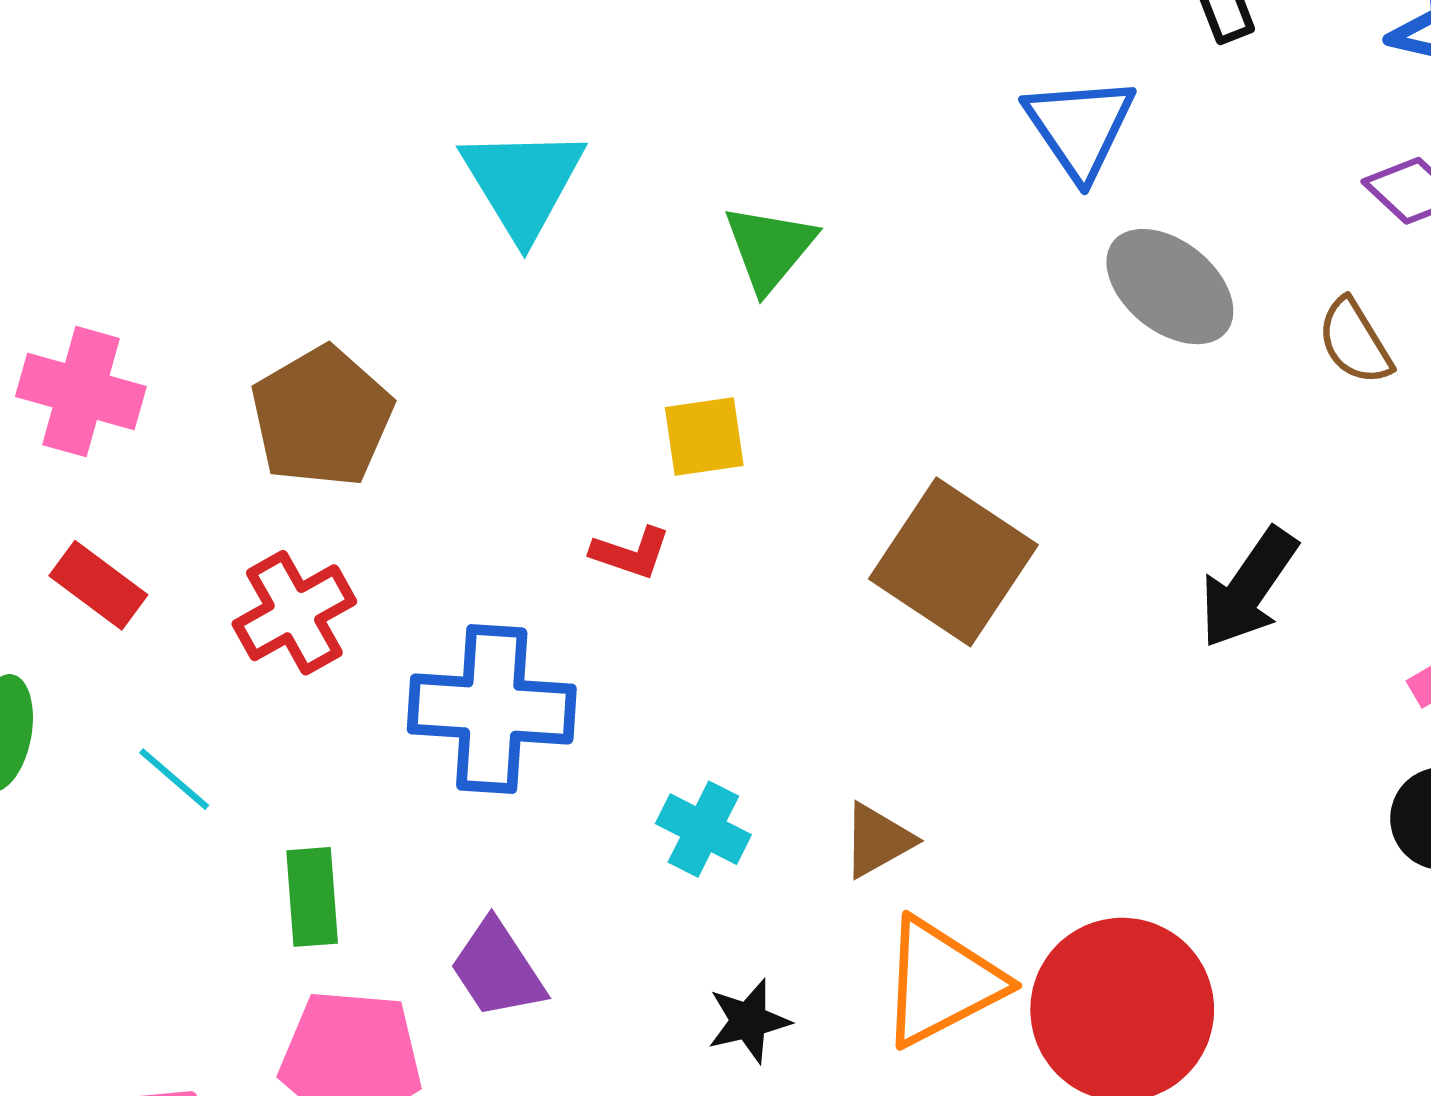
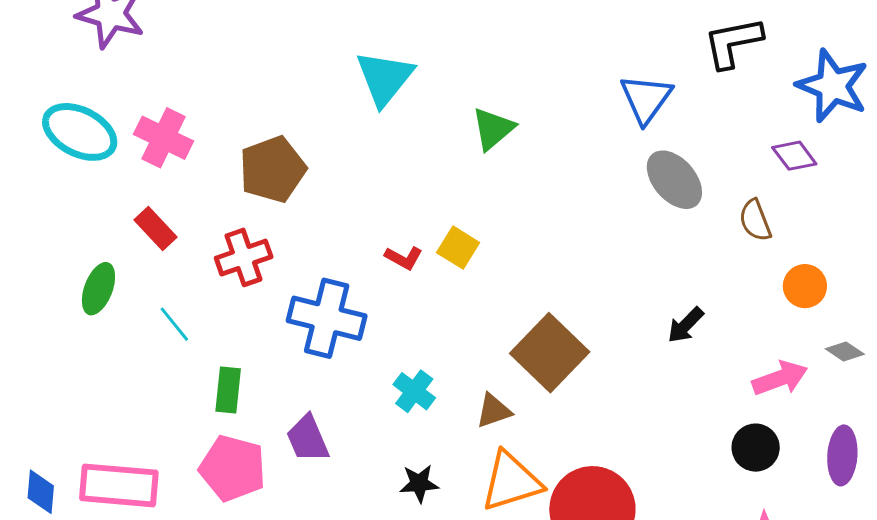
yellow square: (704, 436) -> (458, 248), moved, turned 30
brown square: (953, 562) -> (550, 353), moved
black arrow: (1248, 588) -> (686, 325), size x0.7

